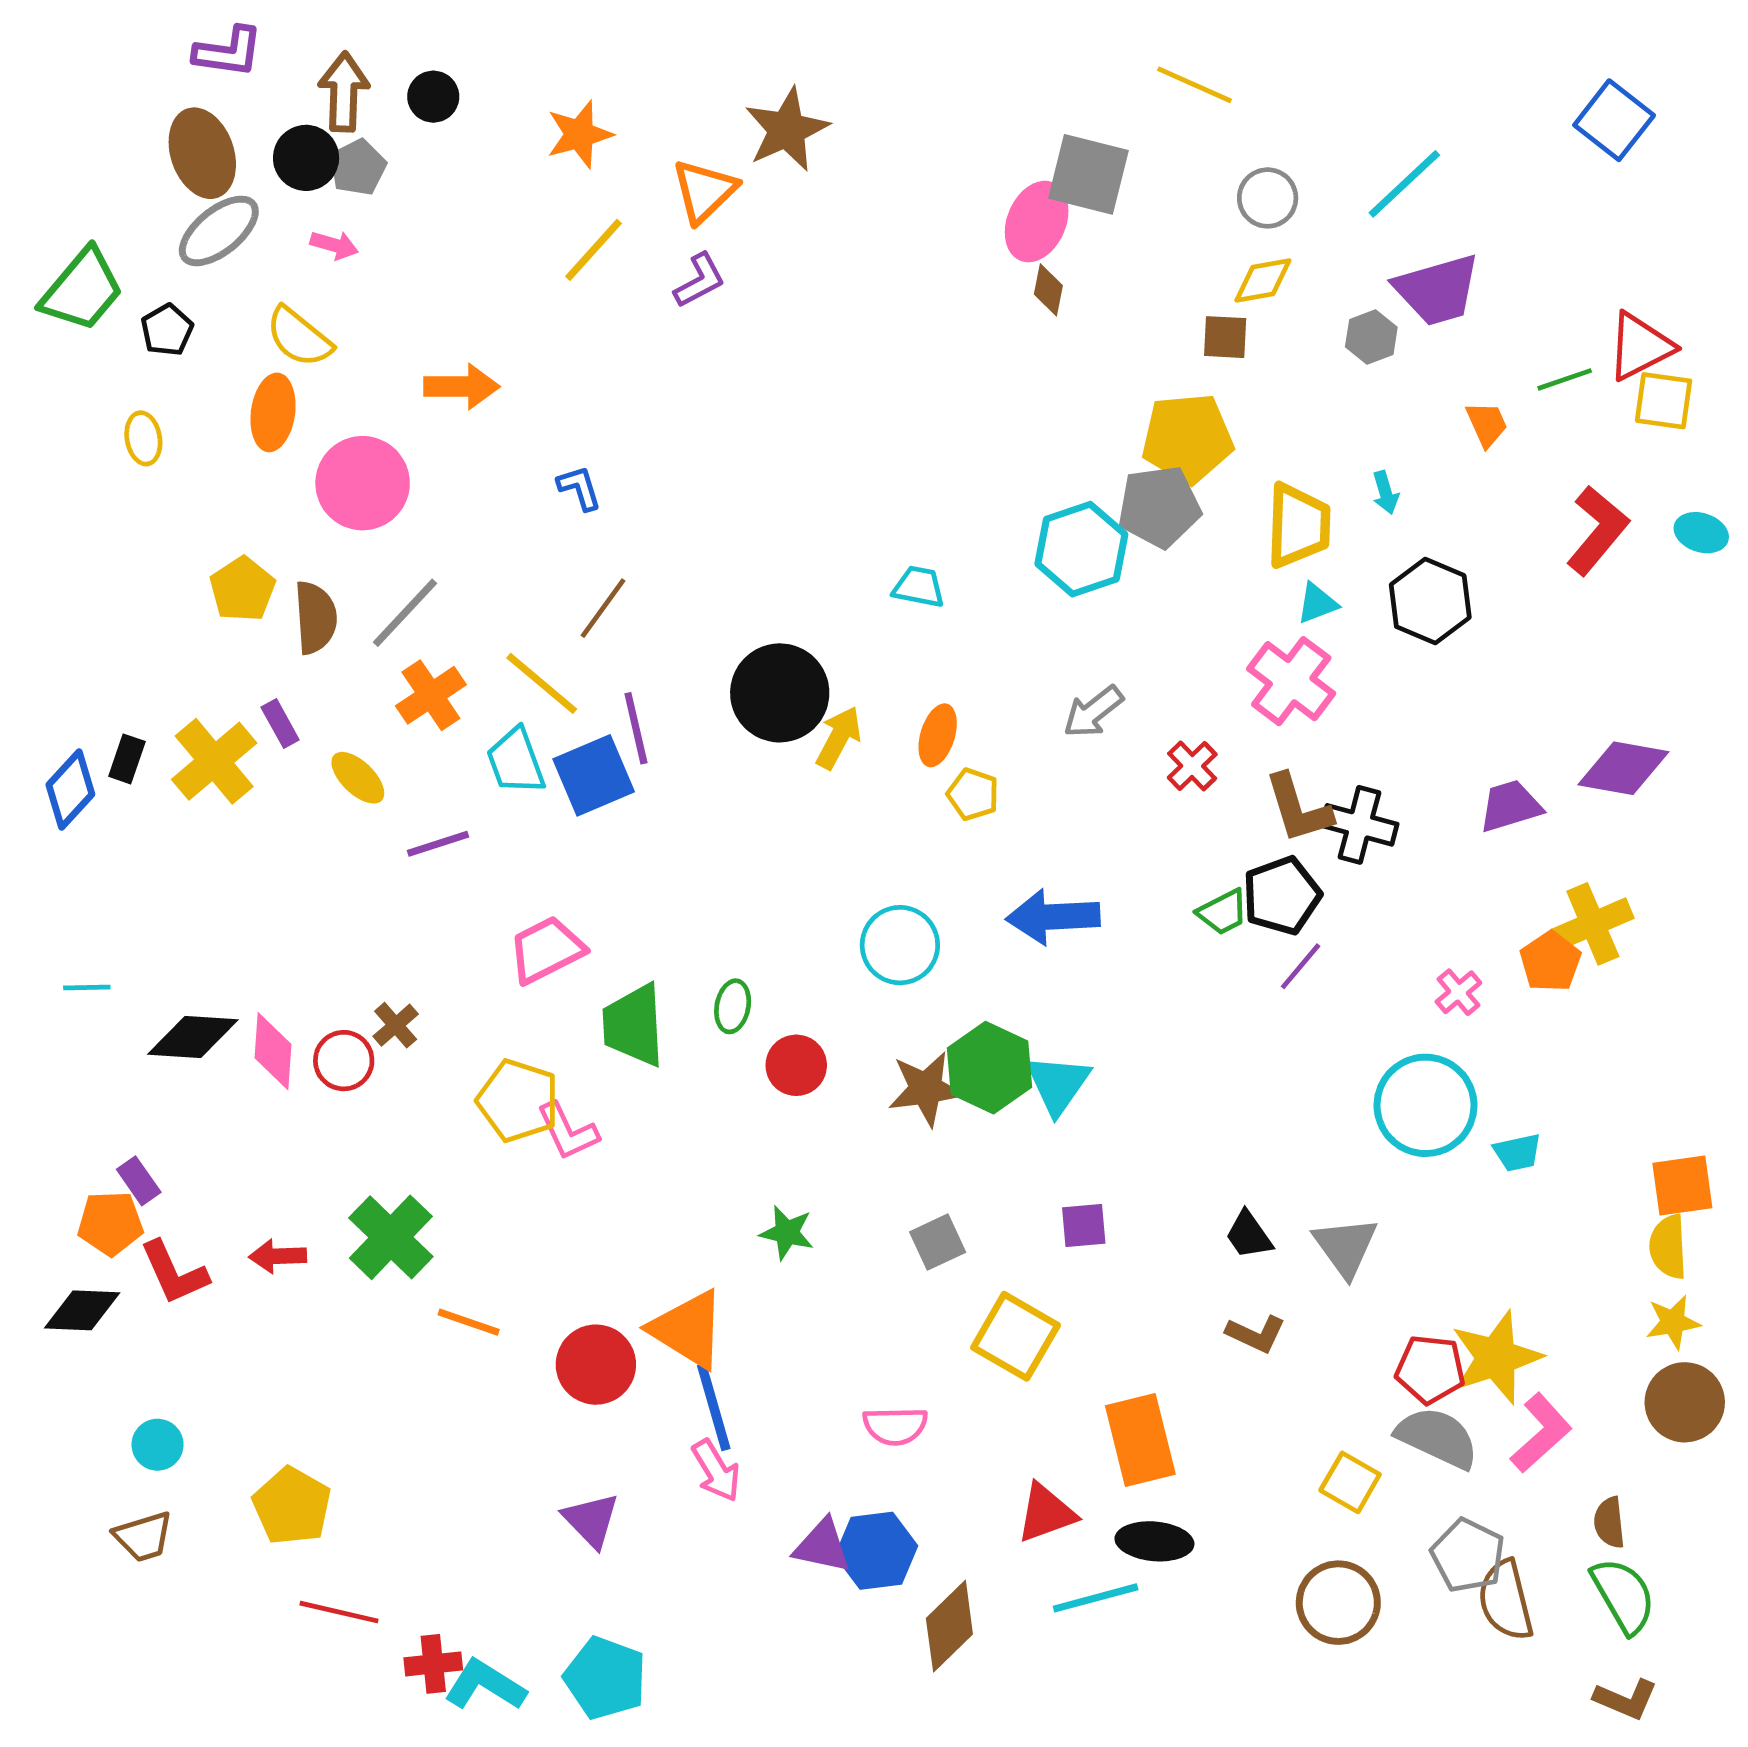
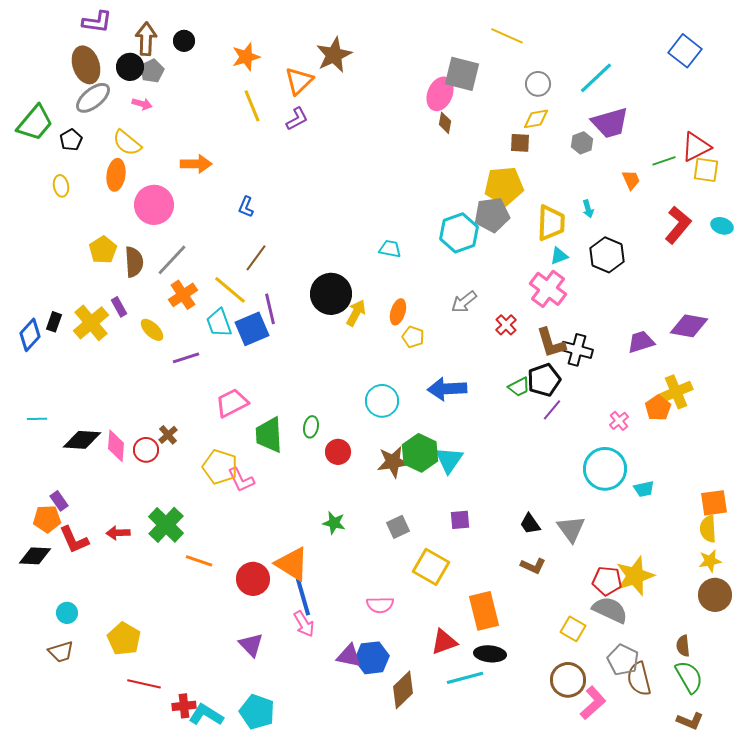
yellow line: (594, 250) -> (252, 106), turned -64
blue L-shape: (579, 488) -> (246, 207), turned -140
pink L-shape: (1541, 1433) -> (593, 703), moved

